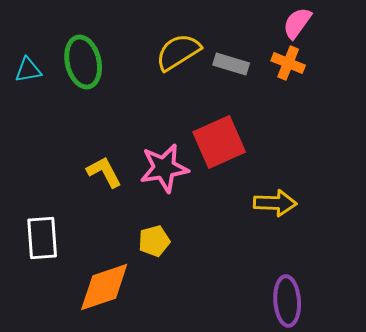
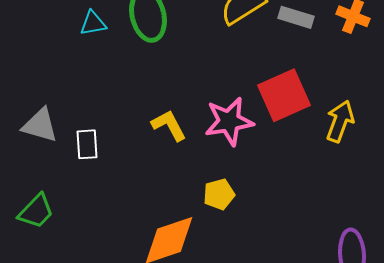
yellow arrow: (275, 203) -> (340, 121), moved, turned -72
white rectangle: (42, 238) -> (87, 144), moved, size x0.7

